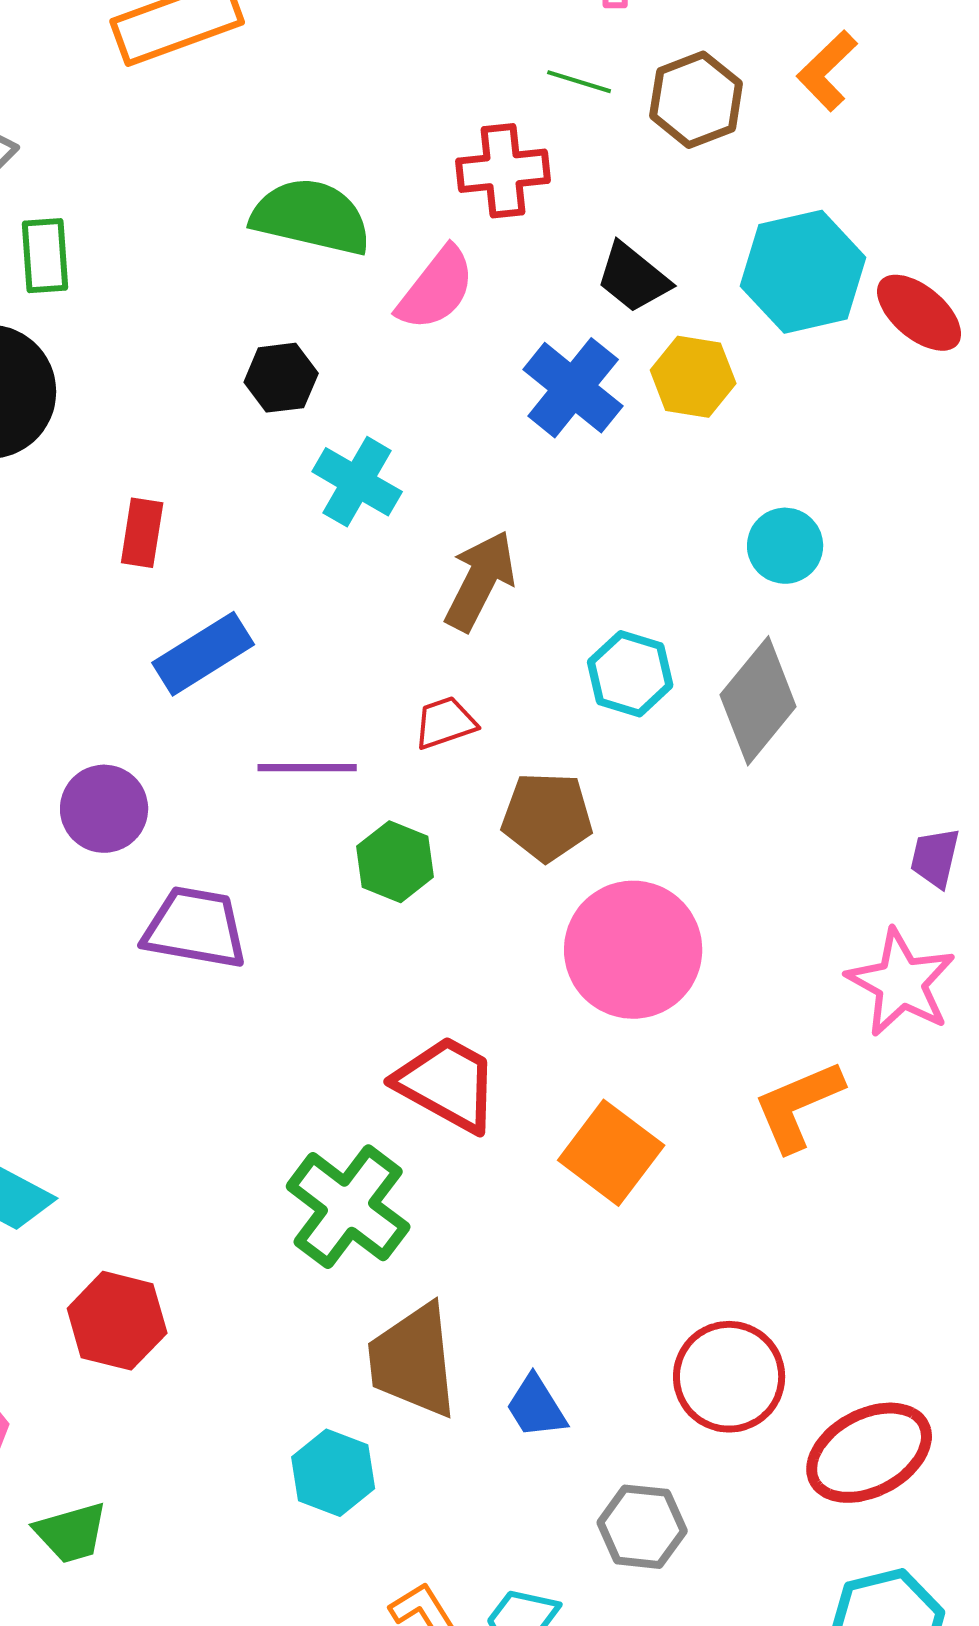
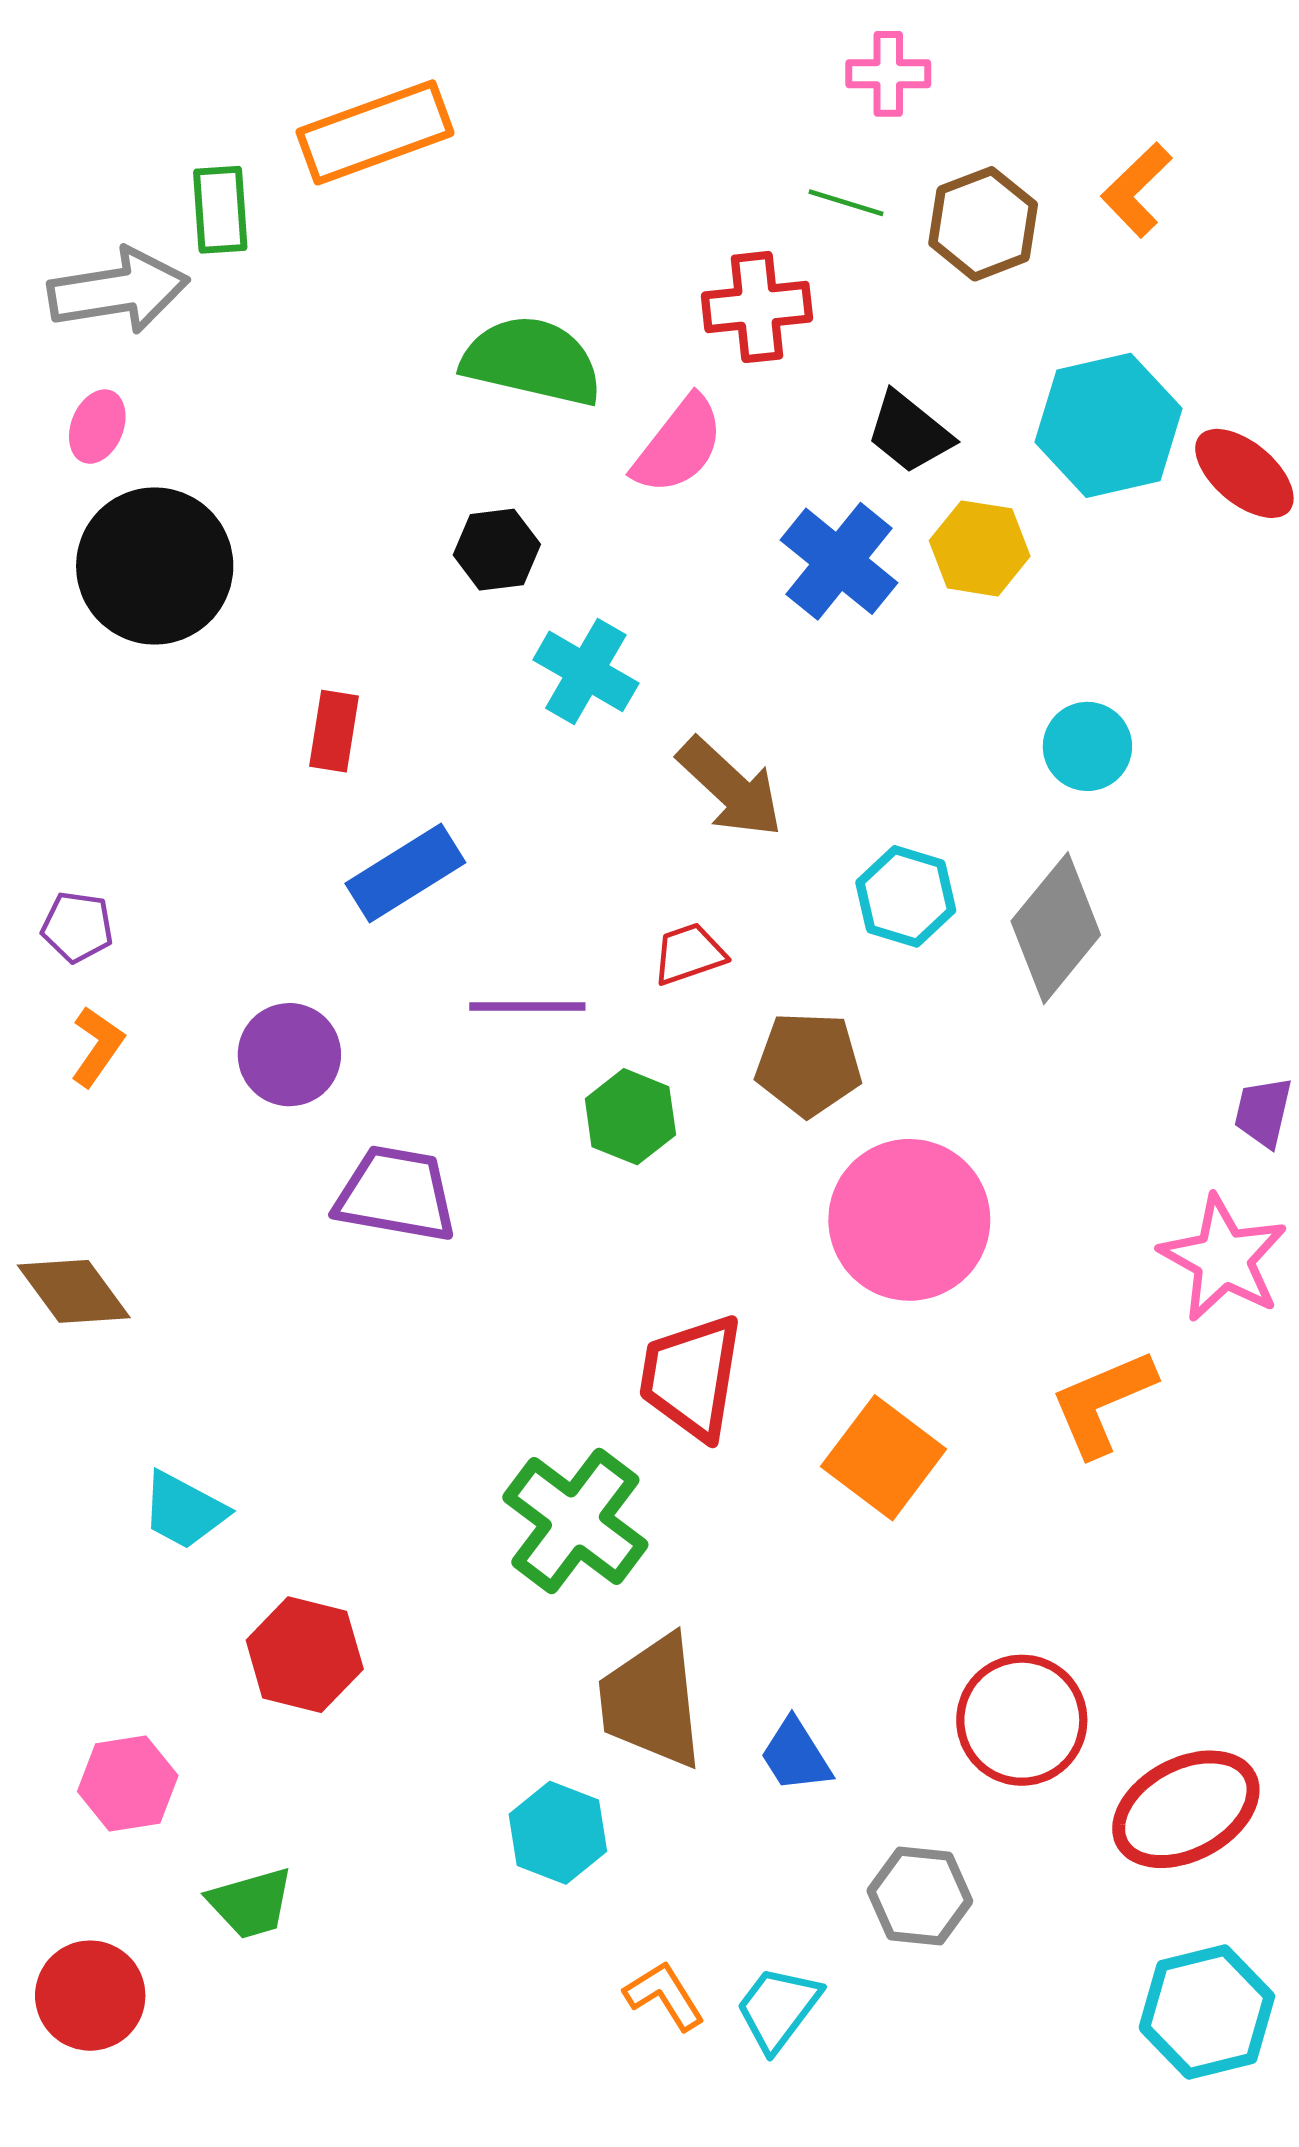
green rectangle: (45, 256) -> (220, 210), moved
brown arrow: (480, 581) -> (730, 787), turned 106
red trapezoid: (447, 1084) -> (691, 1377), turned -110

